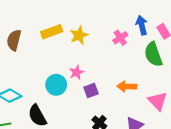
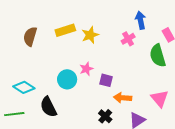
blue arrow: (142, 25) -> (141, 20), moved
orange arrow: (127, 86) -> (123, 98), moved
purple square: (91, 91) -> (106, 80), moved, turned 32

